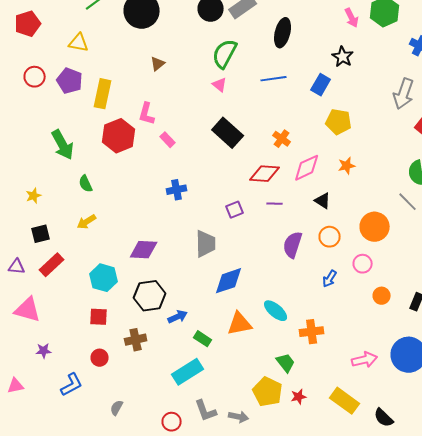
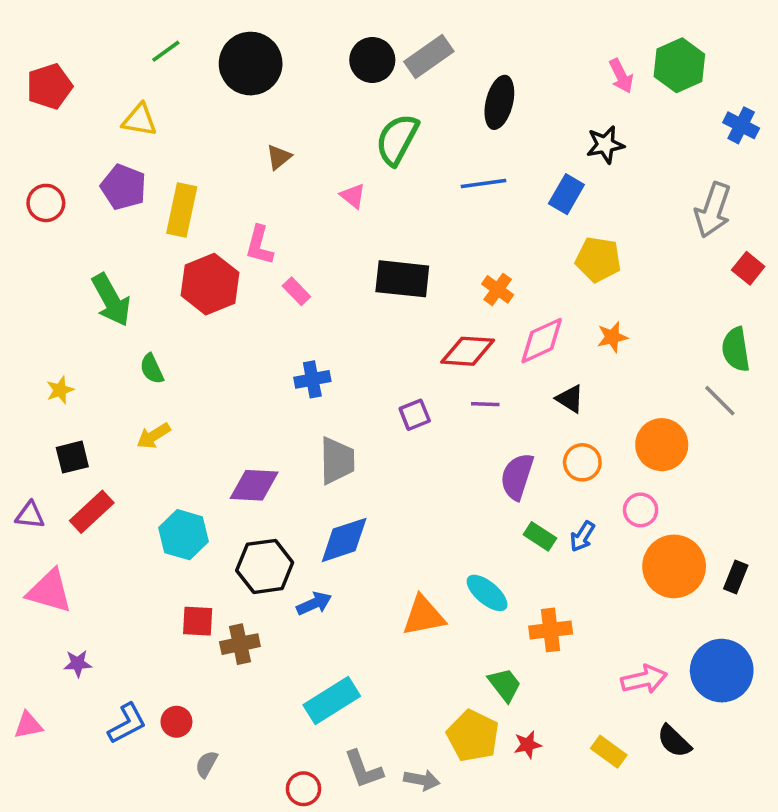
black star: (343, 57) -> (605, 145), turned 30
red circle: (35, 77) -> (46, 203), moved
pink triangle: (220, 85) -> (353, 196), moved
black rectangle: (228, 133) -> (402, 279), turned -36
gray trapezoid: (206, 244) -> (337, 461), moved
blue diamond: (229, 281) -> (344, 540), moved
orange circle: (382, 296) -> (674, 566), size x2.0
red square: (99, 317) -> (198, 621), moved
green rectangle: (203, 339) -> (540, 536), moved
red circle: (100, 358) -> (176, 722), moved
yellow rectangle: (345, 401) -> (609, 752), size x0.7
black semicircle: (384, 418) -> (674, 741), moved

